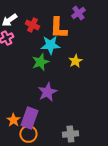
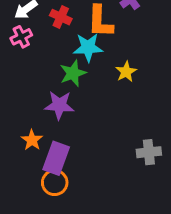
purple star: (47, 92) -> (59, 105), moved, turned 30
orange star: (13, 120) -> (32, 140), moved
gray cross: (70, 134) -> (149, 152), moved

